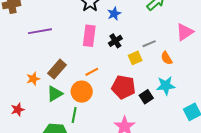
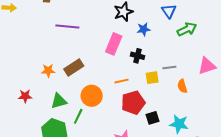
black cross: (115, 41) -> (138, 56), turned 32
orange line: (92, 72) -> (121, 81), moved
cyan star: (166, 86) -> (179, 124), moved
red pentagon: (123, 87) -> (133, 103), turned 30
green triangle: (55, 94) -> (59, 101), moved

